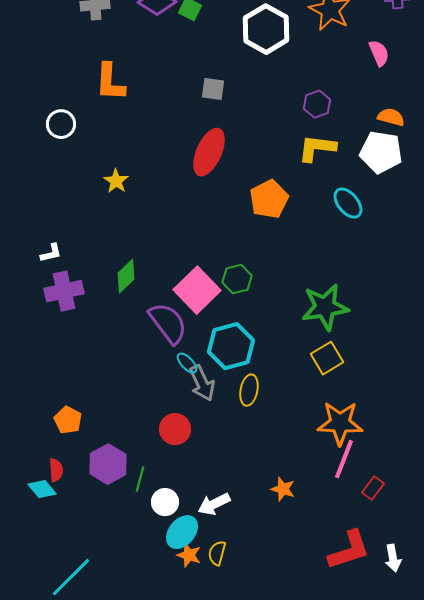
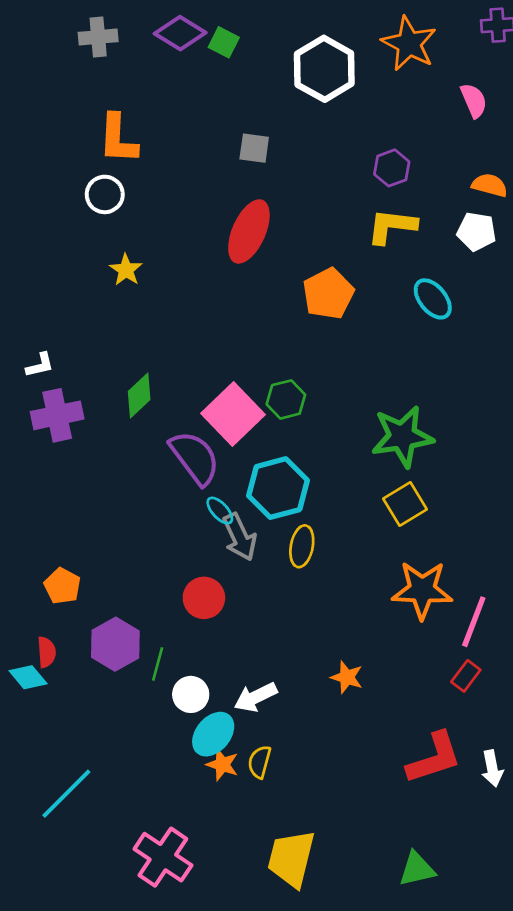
white circle: (61, 124) -> (105, 194), moved
white pentagon: (381, 152) -> (476, 231), size x0.7
pink line: (344, 459) -> (474, 622), moved

